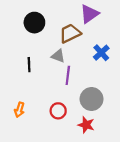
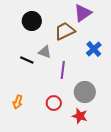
gray triangle: (58, 56) -> (45, 52), moved
black line: (29, 65) -> (27, 60), turned -64

